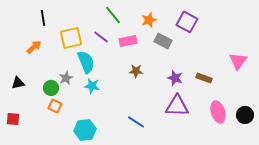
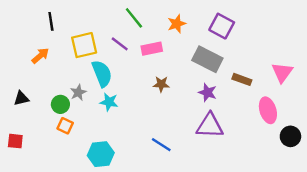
gray rectangle: (163, 41) -> (207, 59), moved, size x1.4
brown rectangle: (204, 78) -> (242, 79), moved
pink ellipse: (218, 112) -> (268, 110), moved

